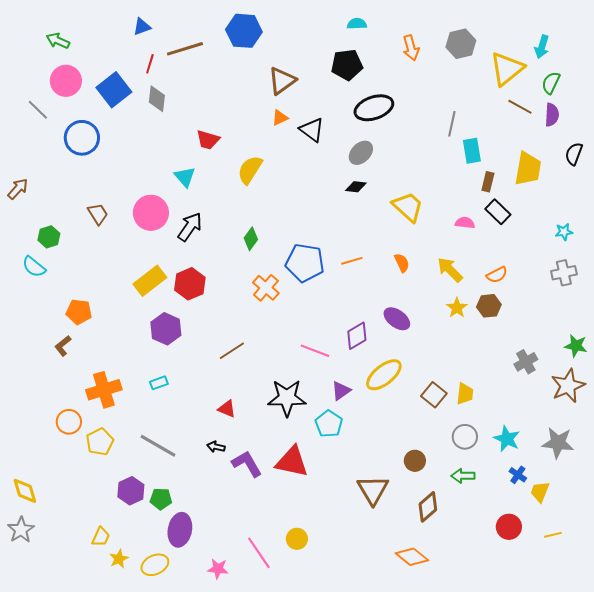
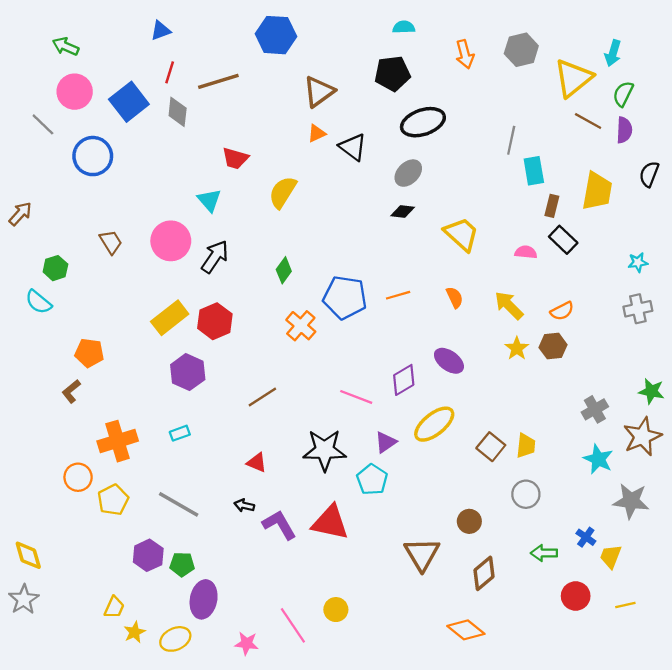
brown line: (185, 49) -> (218, 81), moved
cyan star: (507, 439) -> (598, 459), moved
green arrow: (463, 476) -> (544, 553), moved

